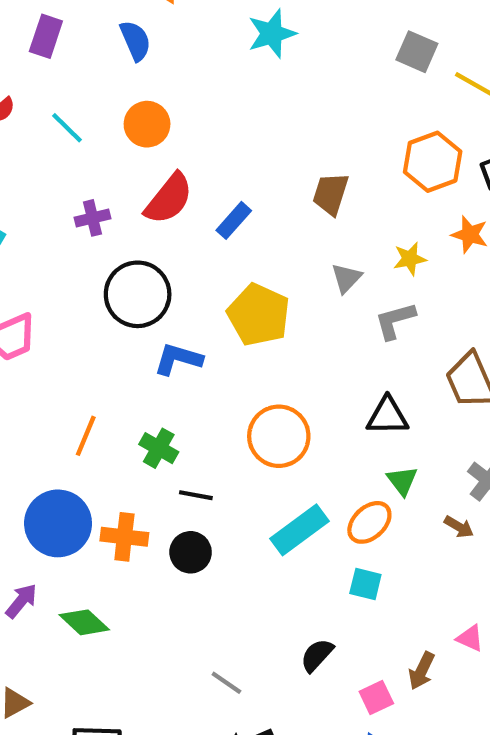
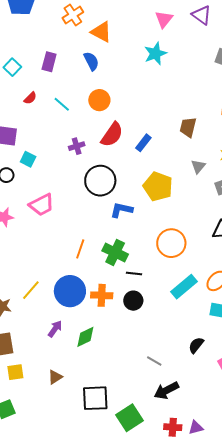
green cross: (159, 448) -> (115, 252), size x1.4
green diamond: (84, 622) -> (85, 337), turned -65

